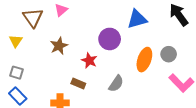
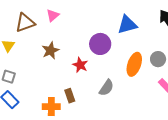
brown triangle: (33, 18) -> (25, 23), turned 45
brown rectangle: (78, 84) -> (70, 96), moved, turned 48

